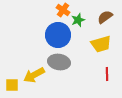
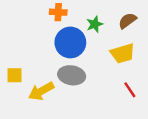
orange cross: (63, 10) -> (58, 12), moved, turned -32
red line: (107, 74) -> (130, 90), turned -32
yellow square: (12, 85) -> (14, 75), moved

